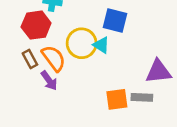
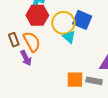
red hexagon: (36, 25) -> (37, 15), moved
yellow circle: (82, 43) -> (63, 23), moved

